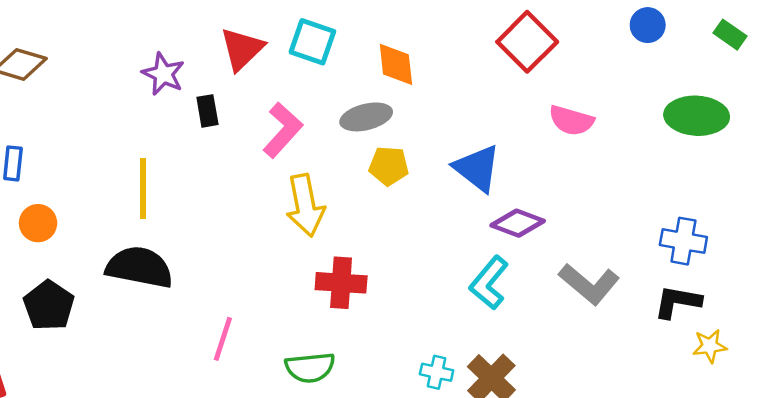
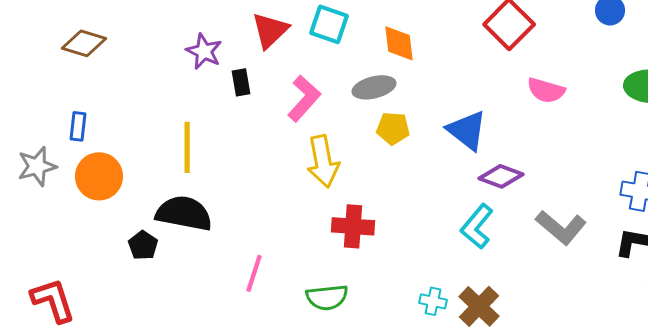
orange circle: (38, 223) -> (99, 176), size x1.5
black pentagon: (49, 305) -> (143, 245), moved, size x0.7

